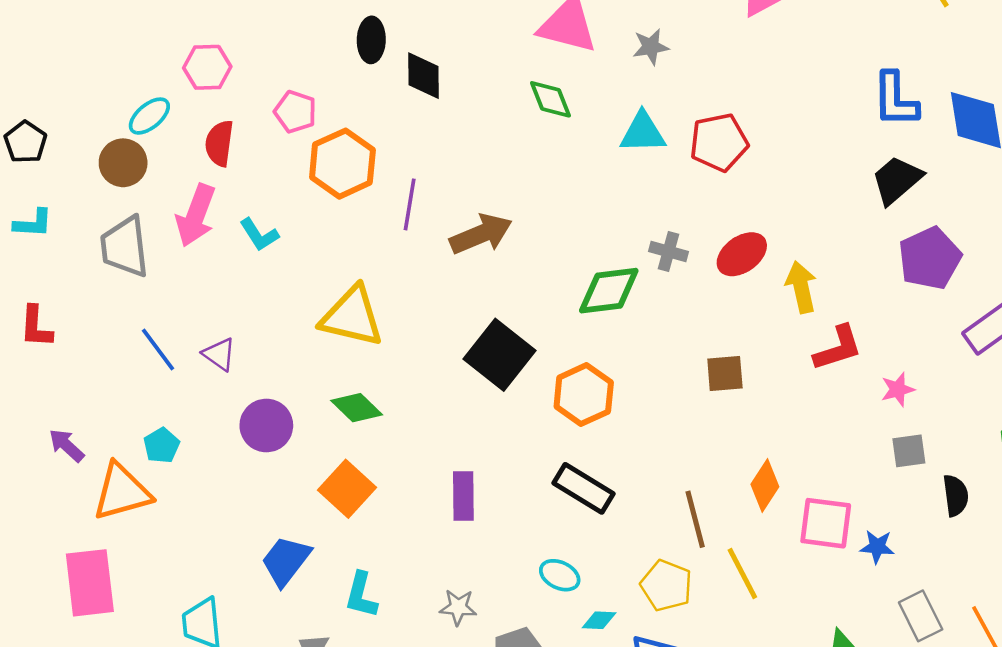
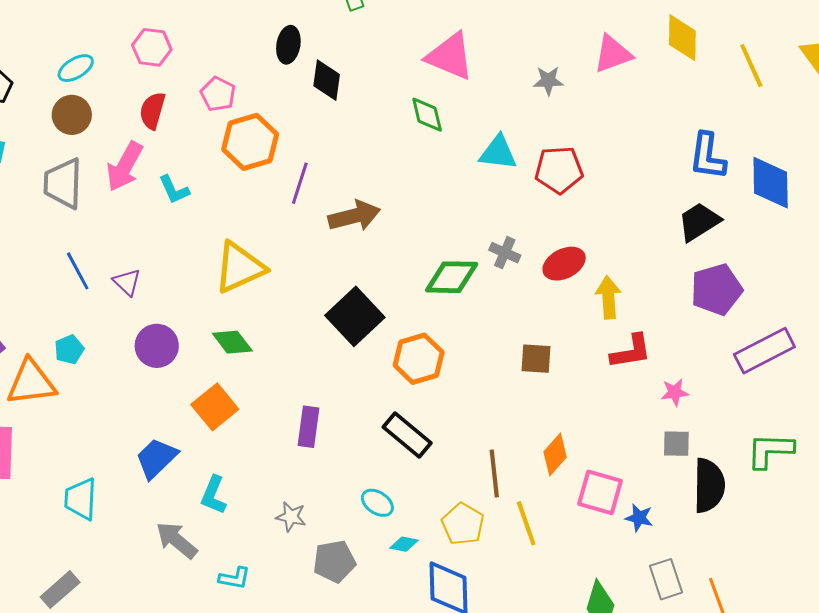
gray star: (651, 47) -> (548, 81), moved
cyan ellipse: (149, 116) -> (76, 68), moved
yellow triangle: (352, 317) -> (240, 267), turned -46
black semicircle: (956, 495) -> (709, 485), size x1.6

